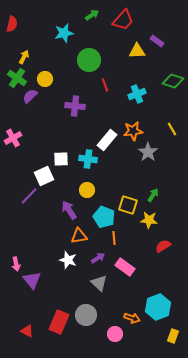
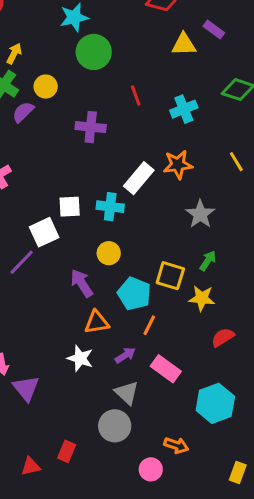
green circle: (89, 60) -> (94, 52), moved
gray star: (148, 152) -> (200, 214), moved
orange line: (114, 238) -> (149, 325), turned 32
cyan hexagon: (158, 307) -> (215, 403), moved
gray circle: (86, 315) -> (115, 426), moved
red rectangle: (59, 322) -> (67, 451), size x0.6
red triangle: (27, 331) -> (31, 466), moved, turned -40

